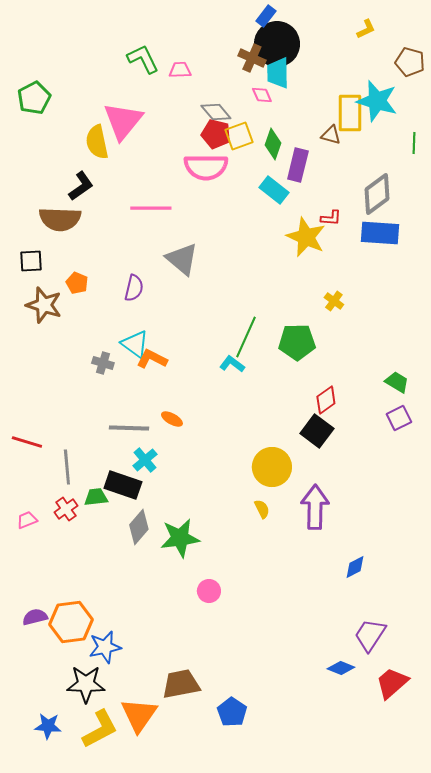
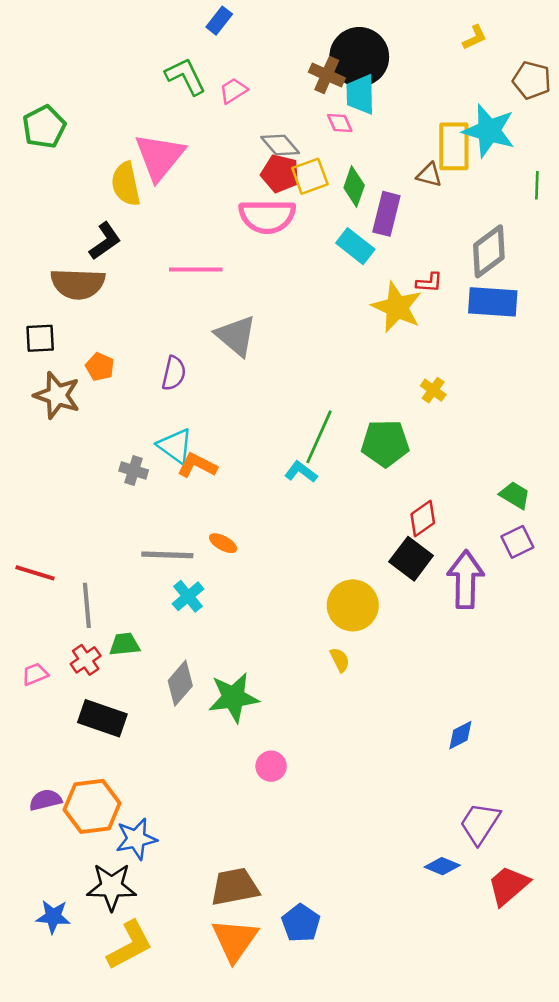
blue rectangle: (266, 16) -> (219, 21), moved
pink trapezoid: (180, 70) -> (233, 91), turned -30
black rectangle: (123, 485) -> (102, 718), moved
purple arrow: (315, 507) -> (466, 579), moved
orange triangle: (139, 715) -> (235, 940), moved
blue star: (48, 726) -> (53, 917), moved

